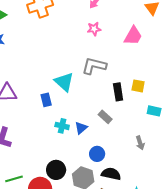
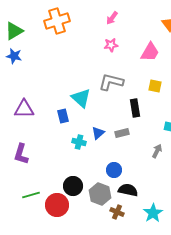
yellow square: (138, 86) -> (155, 86), moved
gray rectangle: (105, 117) -> (122, 133), turned -56
blue triangle: (81, 128) -> (98, 133), moved
gray arrow: (140, 143) -> (157, 151), moved, turned -136

